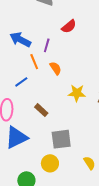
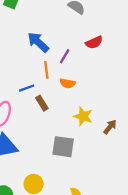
orange semicircle: (56, 68) -> (67, 83), turned 120
brown rectangle: (41, 110) -> (42, 103), moved
gray square: (61, 139) -> (63, 147), moved

